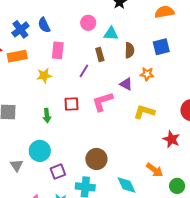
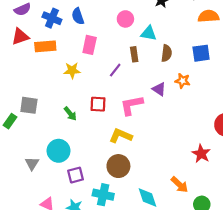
blue cross: (20, 29) -> (52, 18), turned -36
yellow L-shape: (144, 112) -> (121, 136), moved
green arrow: (47, 116) -> (70, 114), turned -40

